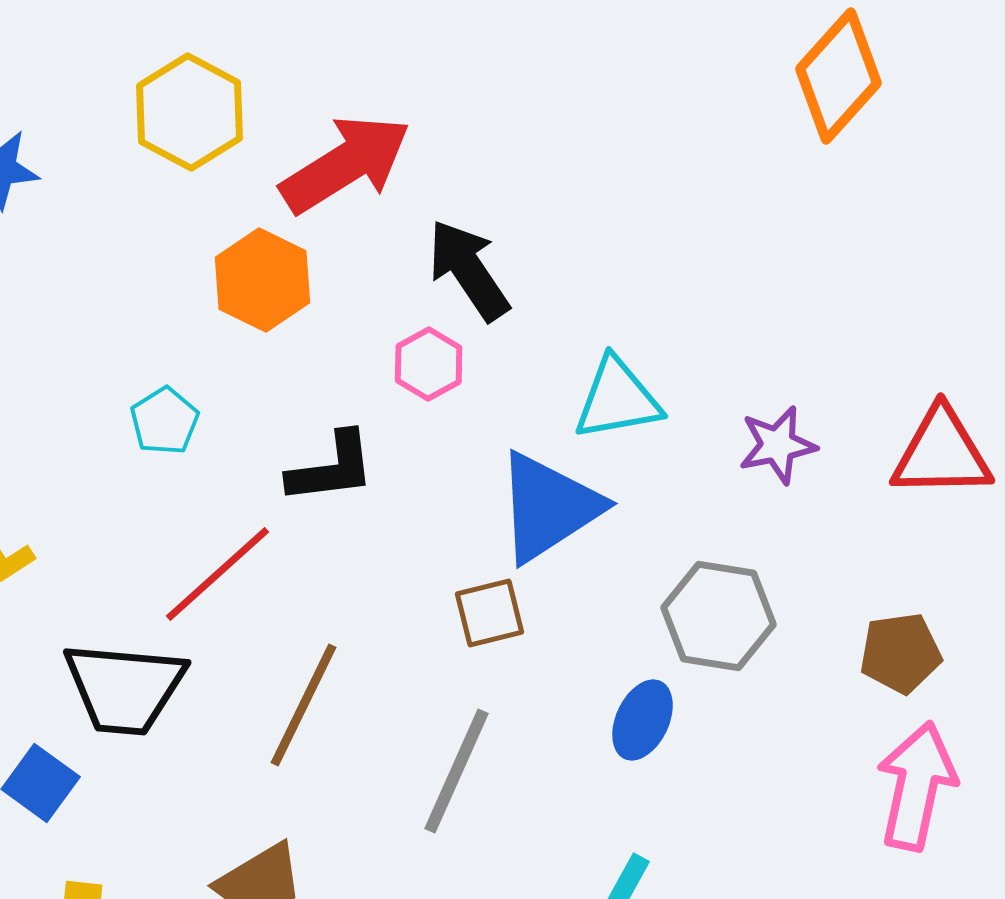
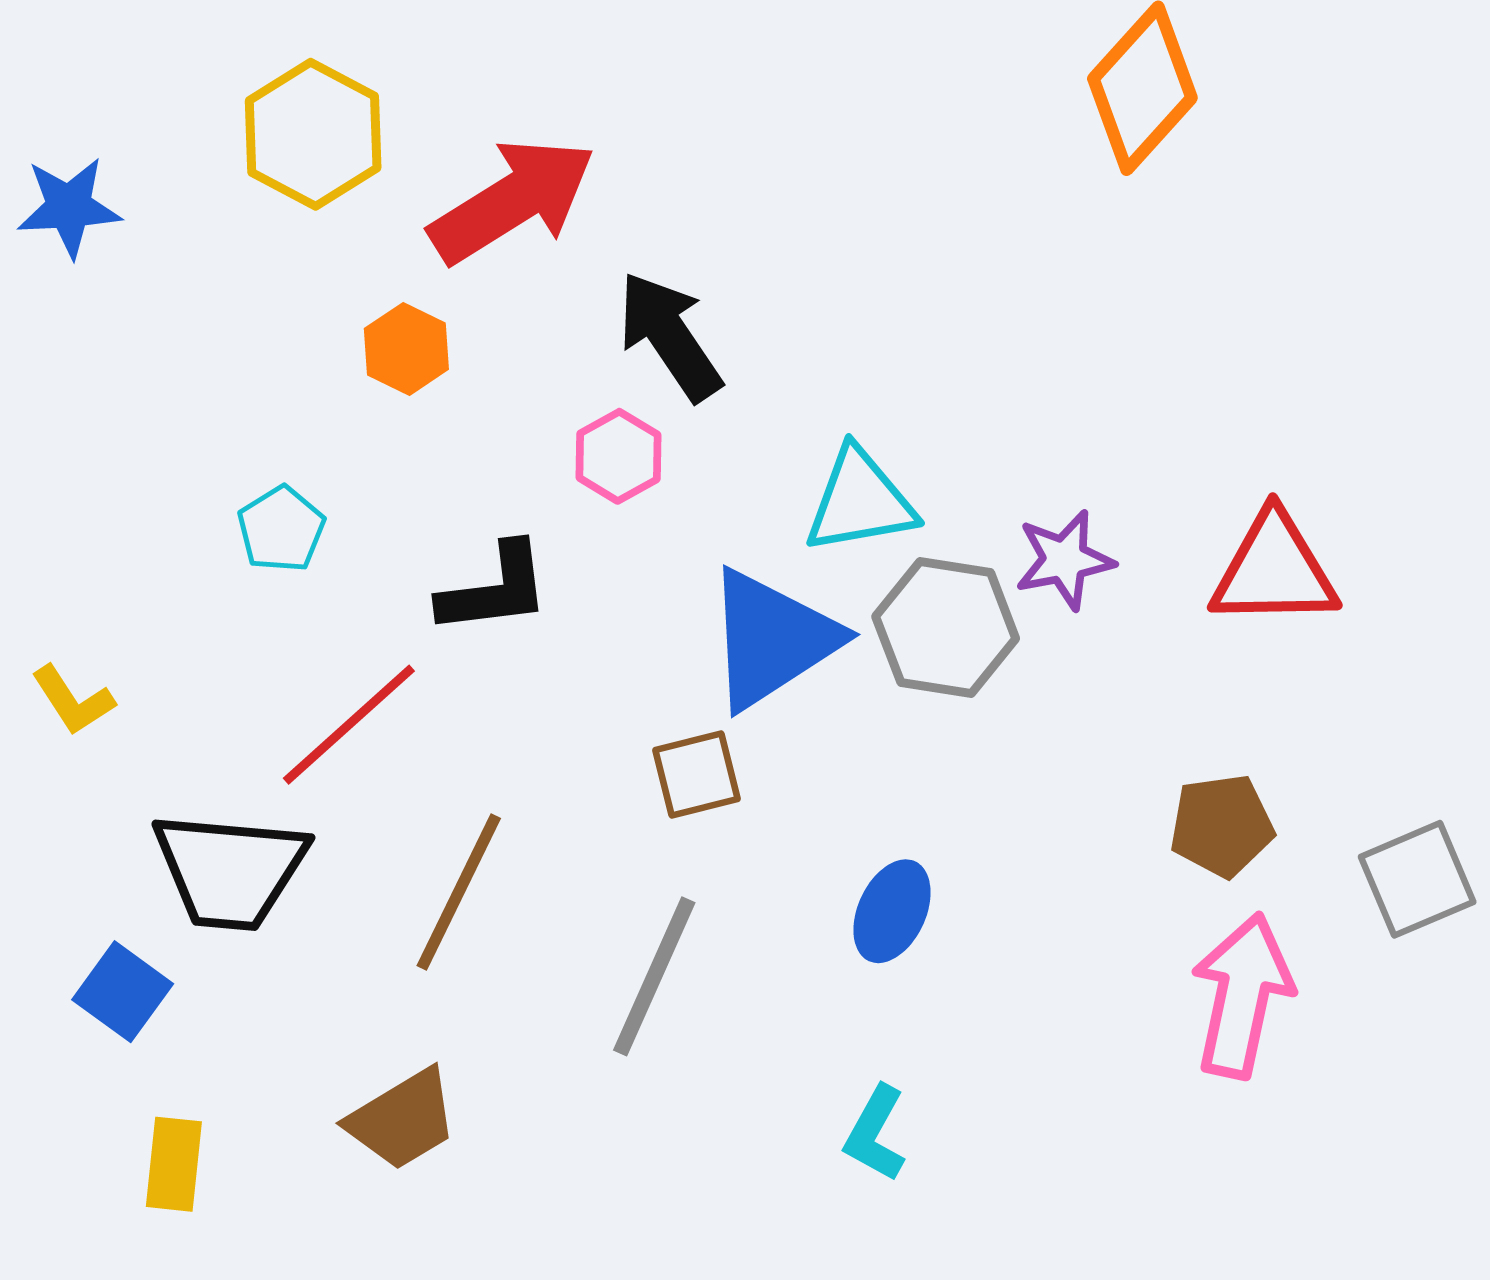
orange hexagon: (263, 280) -> (406, 349), size x0.7
gray hexagon: (719, 616) -> (946, 628), moved

